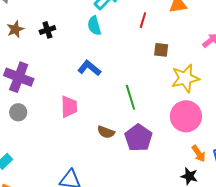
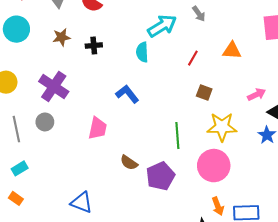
green line: (130, 97) -> (177, 136), moved

